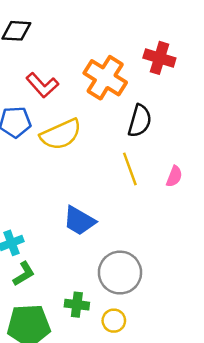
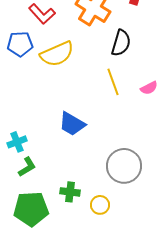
pink semicircle: (174, 176) -> (149, 88), turned 42
gray circle: (120, 273) -> (124, 166), moved

